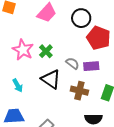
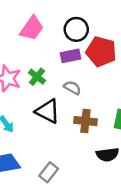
purple rectangle: (91, 66) -> (71, 56), moved

